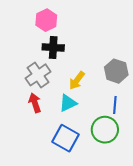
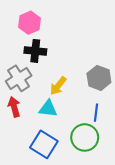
cyan triangle: (68, 103) -> (48, 109), turned 30

